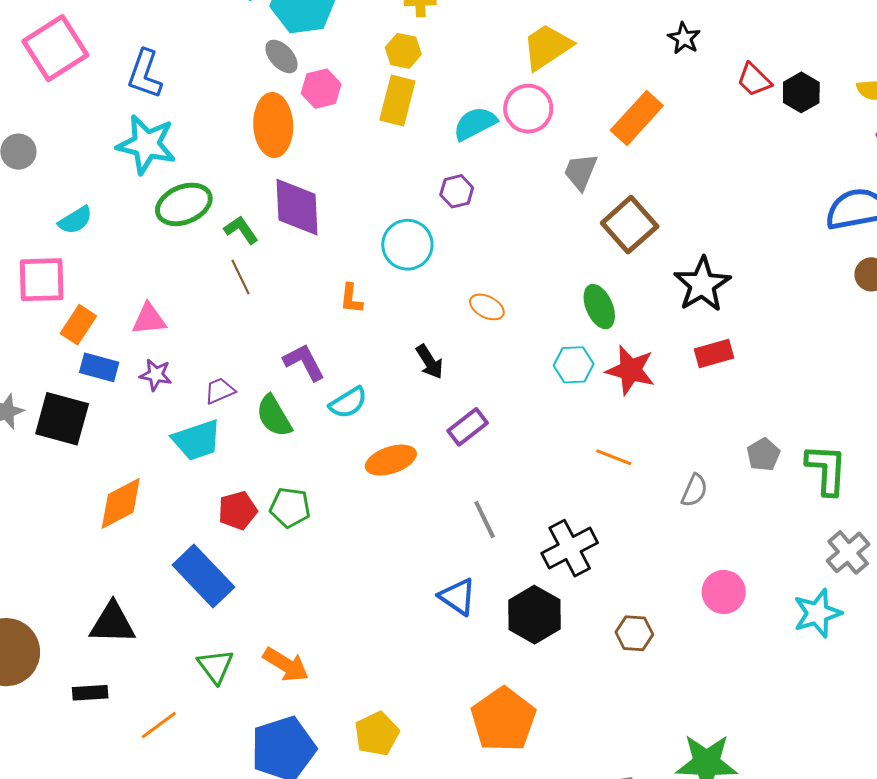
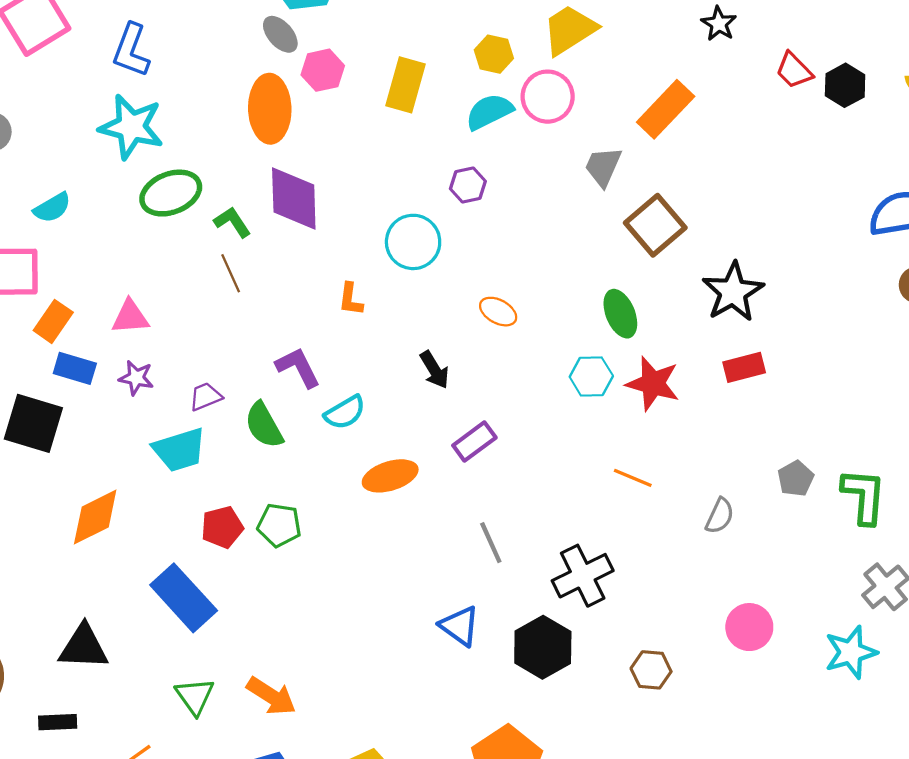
yellow hexagon: (403, 51) -> (494, 54), moved

